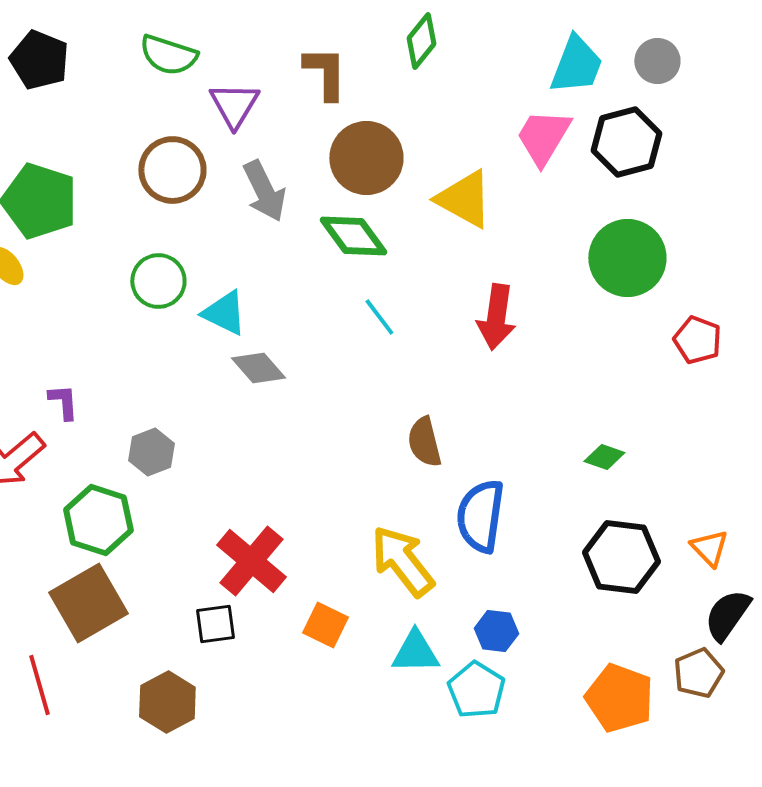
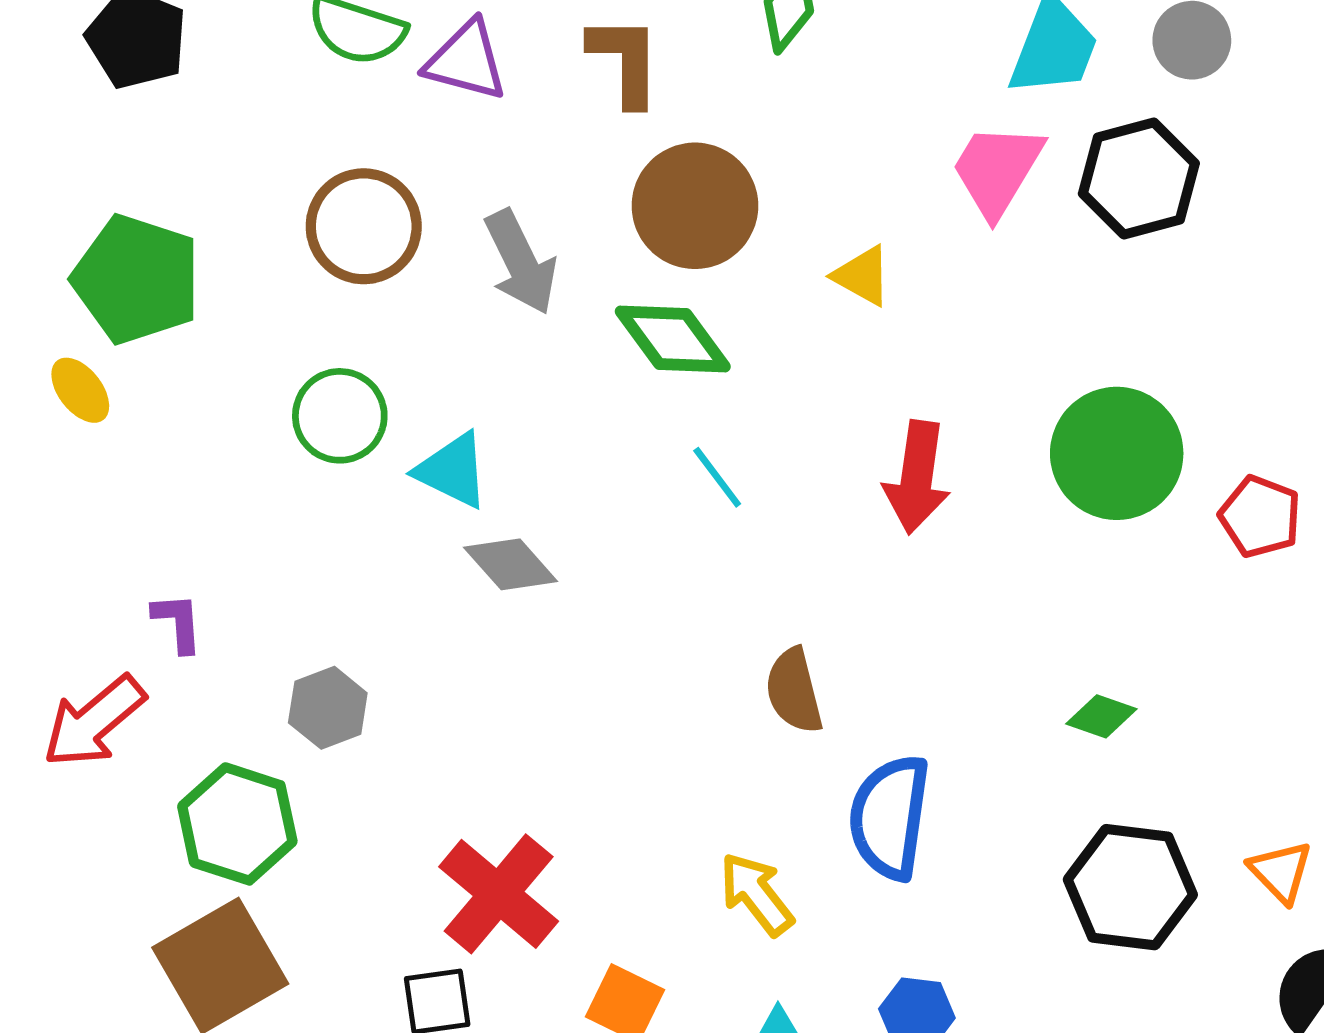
purple triangle: (234, 105) -> (466, 61), moved, turned -46
yellow triangle: (464, 199) -> (862, 276), size x0.6
green circle: (627, 258) -> (1117, 453), moved
yellow arrow: (402, 561) -> (756, 894), size x0.7

